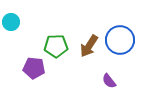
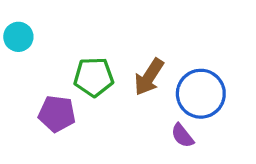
blue circle: (120, 40) -> (201, 94), moved

